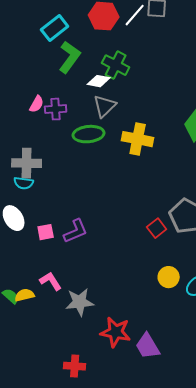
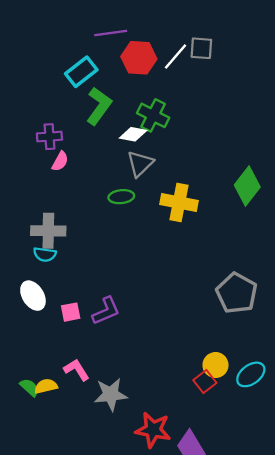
purple cross: (56, 109) -> (49, 137), moved
green ellipse: (89, 134) -> (121, 197), size x0.7
red square: (157, 228) -> (205, 382), moved

